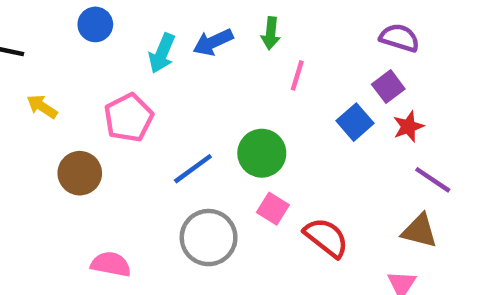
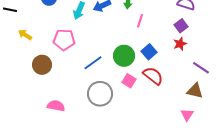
pink pentagon: (129, 118) -> (64, 40), turned 30
blue square: (355, 122) -> (149, 52), moved
red star: (408, 127) -> (180, 44), moved
red semicircle: (326, 238) -> (153, 76), moved

